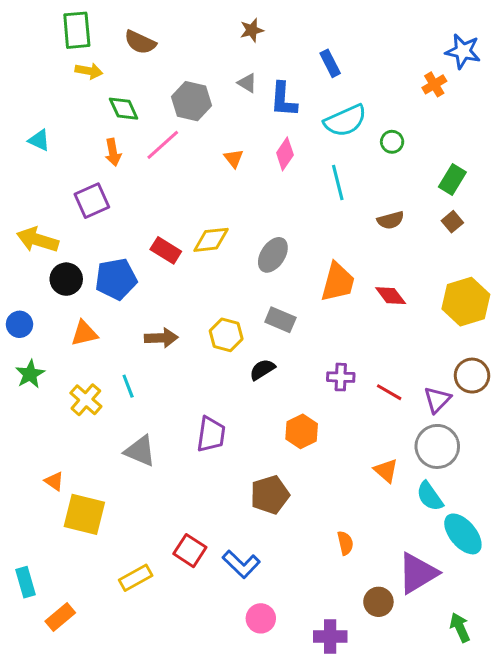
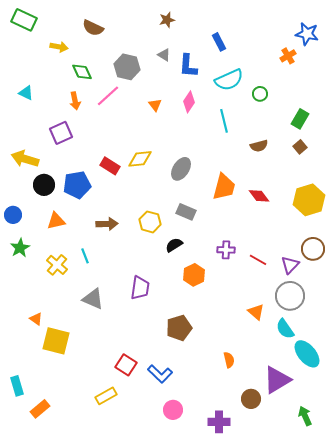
green rectangle: (77, 30) -> (24, 20), moved, turned -60
orange hexagon: (302, 431) -> (194, 275), moved
yellow rectangle: (136, 578) -> (106, 396), moved

